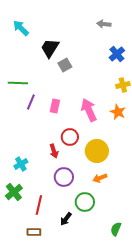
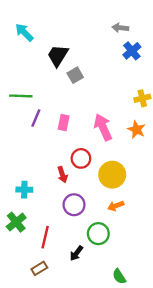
blue cross: (117, 54) -> (132, 51), moved
cyan cross: (21, 164) -> (24, 190), turned 32
green semicircle: (116, 229) -> (119, 276), moved, turned -56
brown rectangle: (34, 232) -> (39, 268), turned -32

